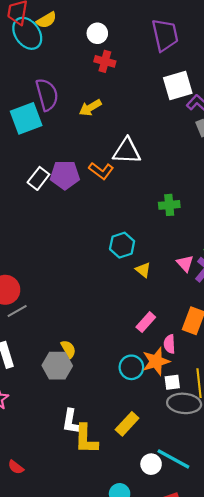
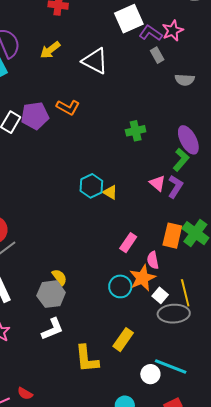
white triangle: (127, 151) -> (95, 61), moved, turned 32
cyan hexagon: (122, 245) -> (91, 186), moved
yellow triangle: (143, 270) -> (110, 192), moved
white square: (172, 382) -> (160, 295), turned -35
white L-shape: (71, 422) -> (52, 329), moved, turned -115

